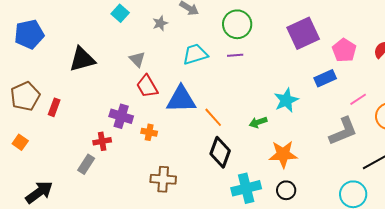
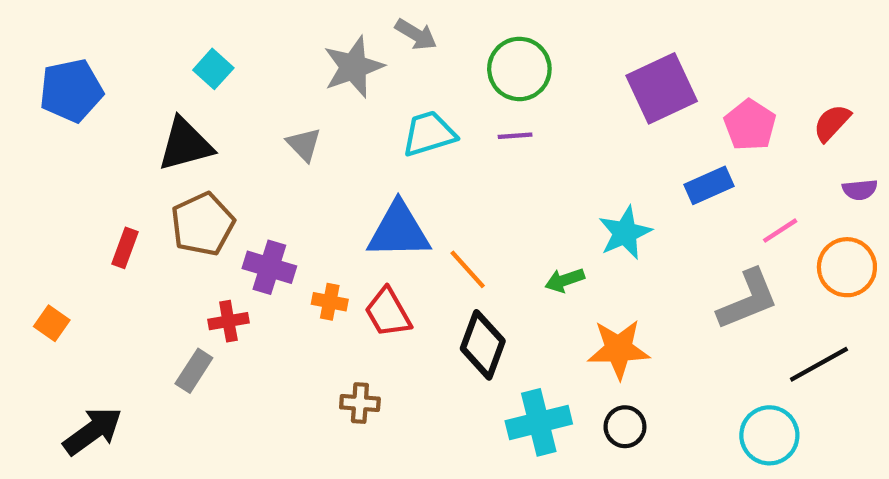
cyan square: (120, 13) -> (213, 69), moved
gray star: (160, 23) -> (353, 67), size x1.8
red trapezoid: (147, 86) -> (388, 312), moved
brown pentagon: (25, 96) -> (203, 224), moved
brown cross: (163, 179) -> (360, 403), size x0.7

